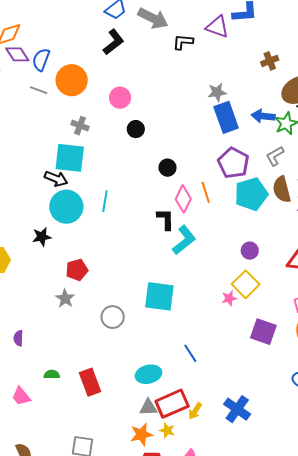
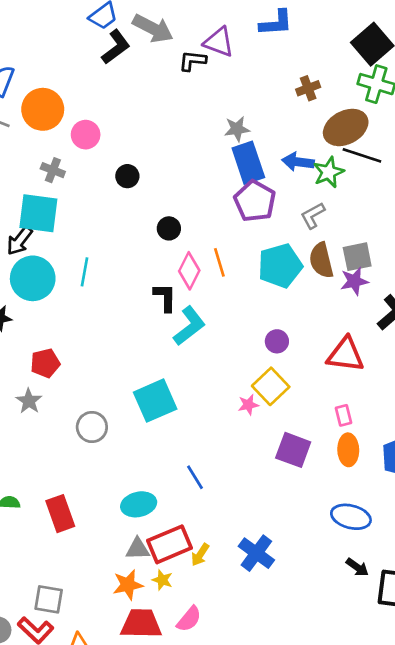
purple triangle: (217, 27) -> (219, 42), moved
black L-shape: (113, 42) -> (116, 47), moved
pink circle: (120, 98) -> (86, 135), moved
purple pentagon: (233, 163) -> (255, 201), moved
black arrow: (56, 179) -> (20, 241), turned 105
cyan square: (159, 296) -> (155, 401), turned -32

